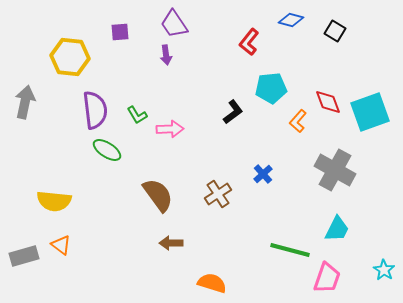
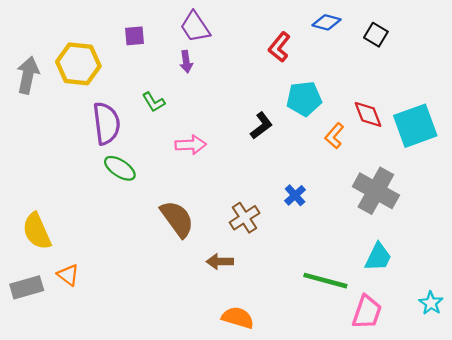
gray arrow: (25, 102) -> (28, 75), moved
green L-shape: (137, 115) -> (154, 102), moved
yellow semicircle: (54, 201) -> (37, 231), moved, turned 60
brown arrow: (171, 243) -> (220, 262), moved

